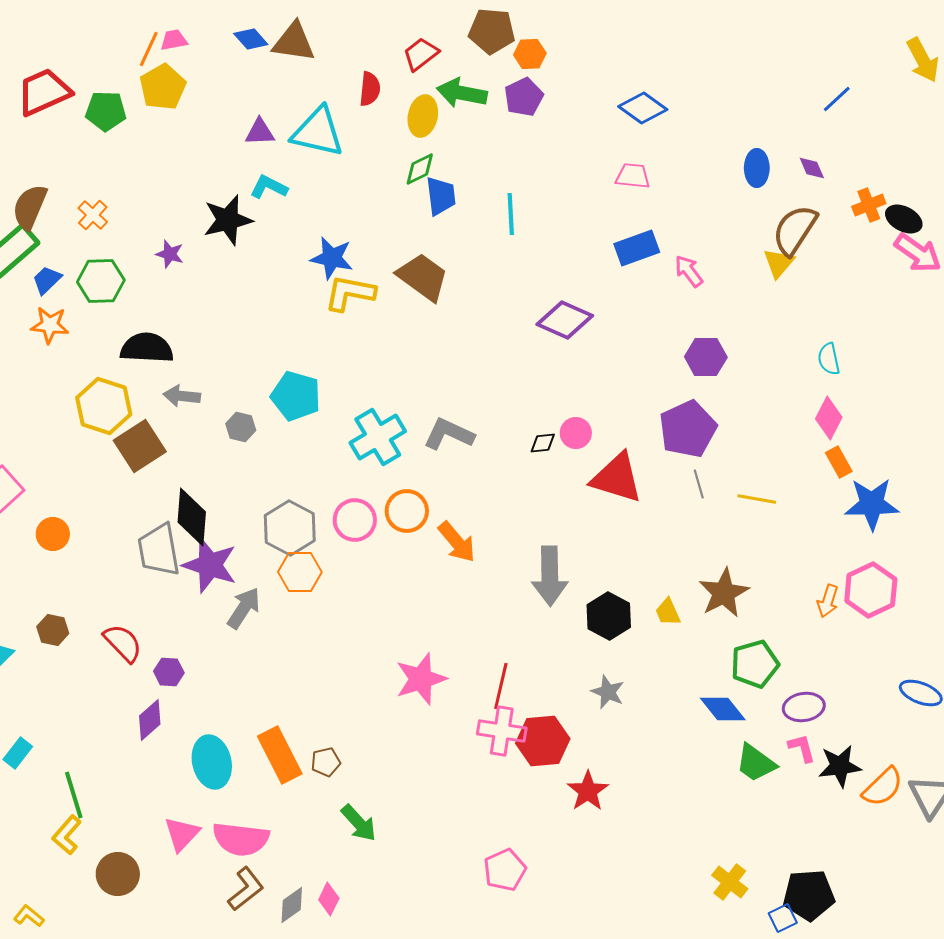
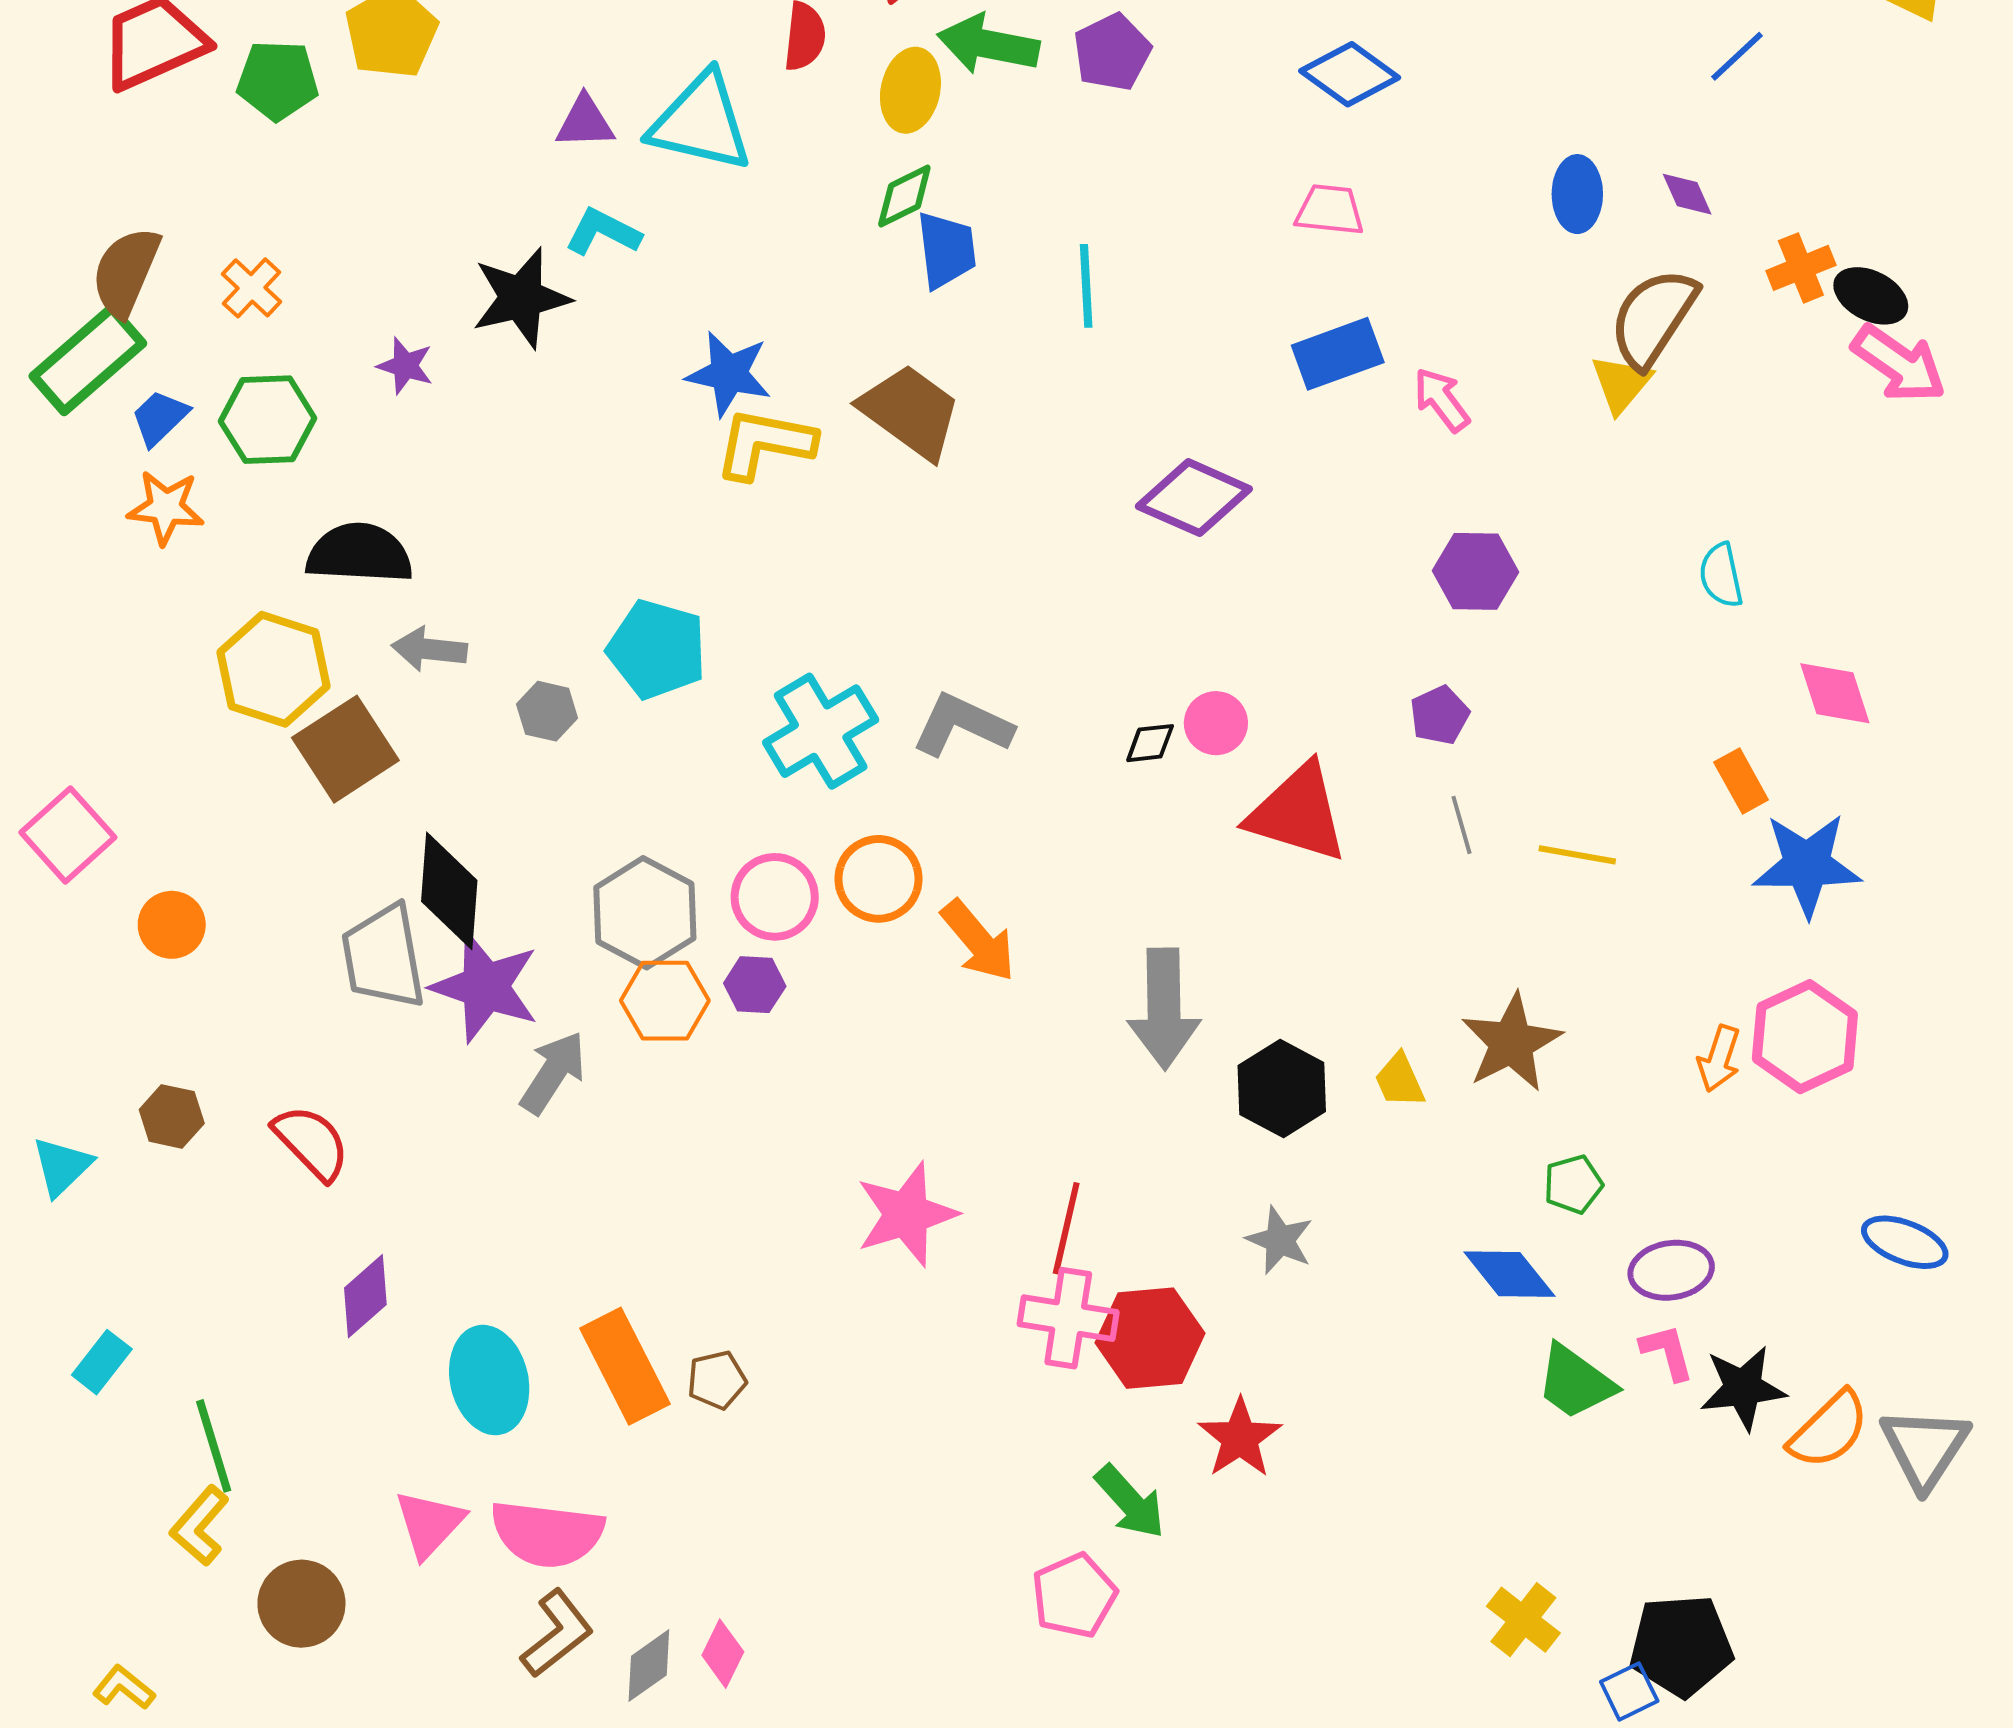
pink diamond: (829, 418) -> (1835, 693), moved, turned -45
purple pentagon: (688, 429) -> (1440, 715), size x0.5
green pentagon: (755, 664) -> (1573, 1184), size x0.6
purple hexagon: (169, 672) -> (755, 985), moved
green arrow: (359, 823) -> (1130, 1502), moved

